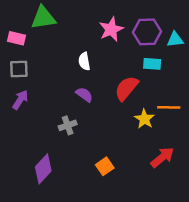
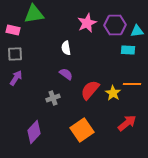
cyan rectangle: (152, 64) -> (128, 50), moved
red semicircle: (127, 88) -> (90, 90), moved
orange square: (105, 166) -> (82, 130), size x1.6

